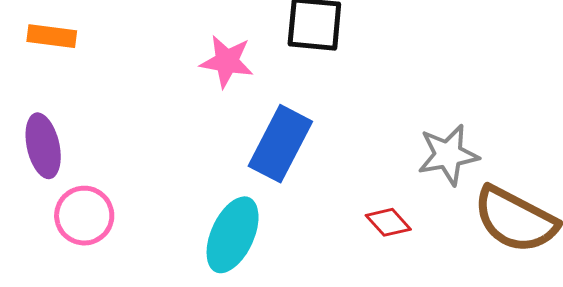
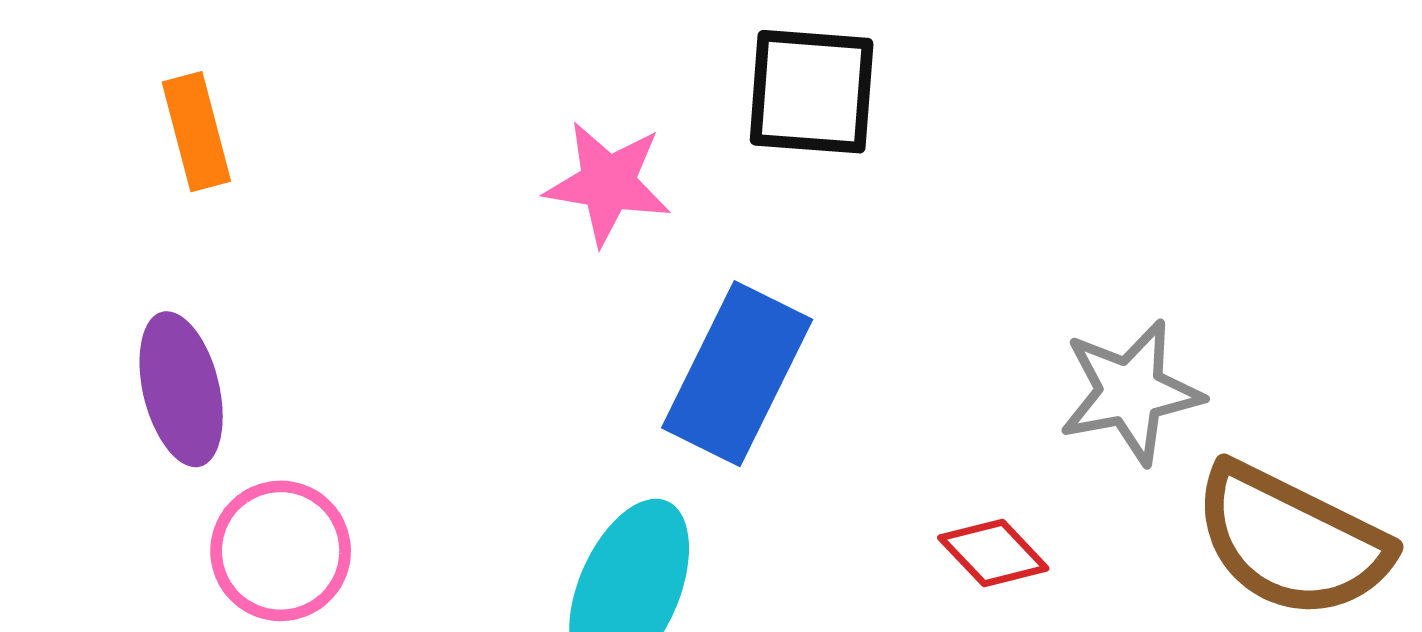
orange rectangle: (52, 36) -> (196, 132), turned 69

